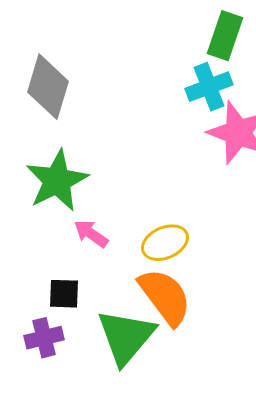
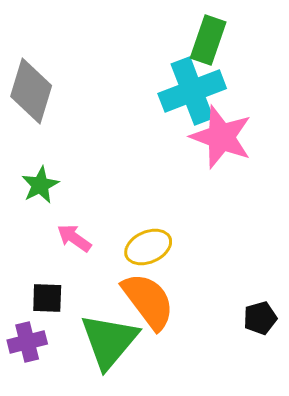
cyan cross: (209, 87) -> (192, 91), size x1.4
green star: (57, 181) -> (40, 185), size x0.6

